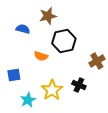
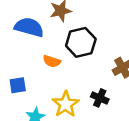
blue semicircle: (23, 29) -> (29, 27), size x1.6

